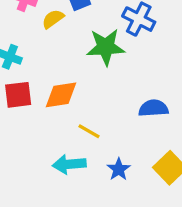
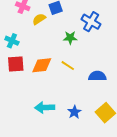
green star: (106, 47) -> (70, 38), size x0.6
yellow line: (89, 131) -> (68, 66), moved

